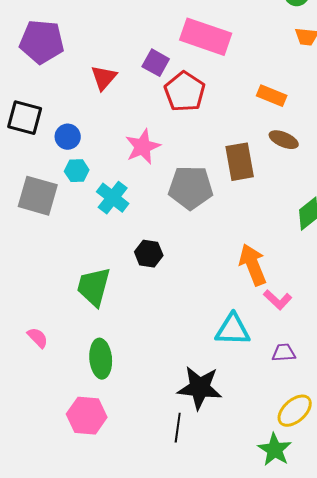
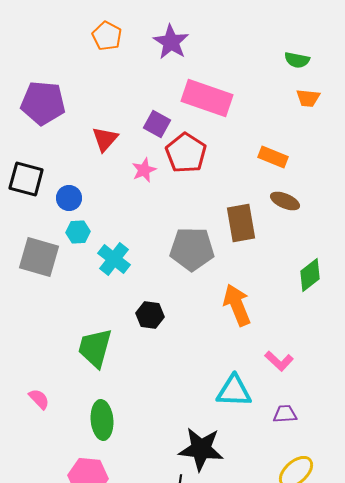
pink star: (143, 147) -> (144, 170), moved, size x0.7
orange arrow: (253, 265) -> (237, 305), moved

